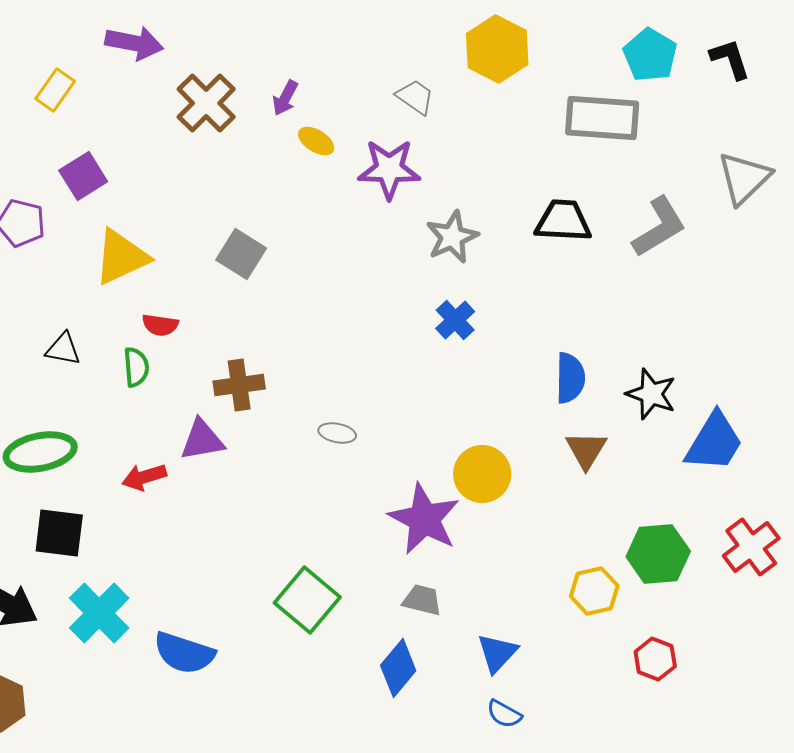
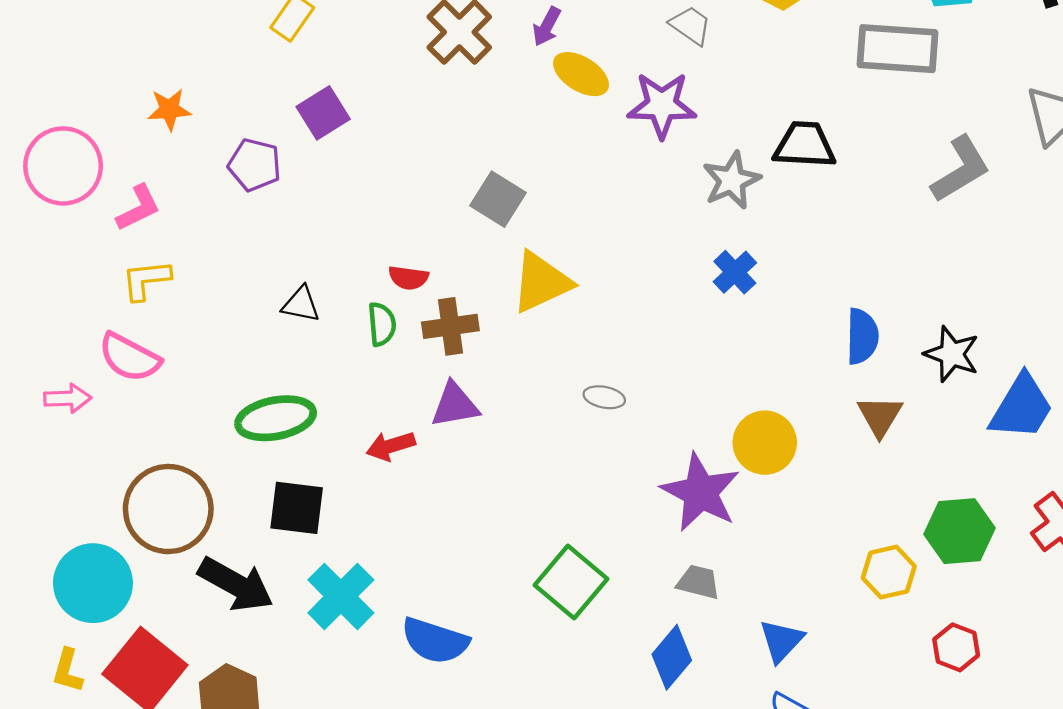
yellow ellipse: (316, 141) -> (581, 74), size x1.4
black trapezoid: (563, 221) -> (805, 145), moved
yellow triangle: (121, 257) -> (541, 282), moved
brown cross: (239, 385) -> (450, 326), moved

